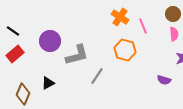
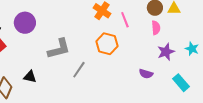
purple circle: (50, 41) -> (25, 23), moved
black triangle: (48, 83) -> (30, 77), turned 40

